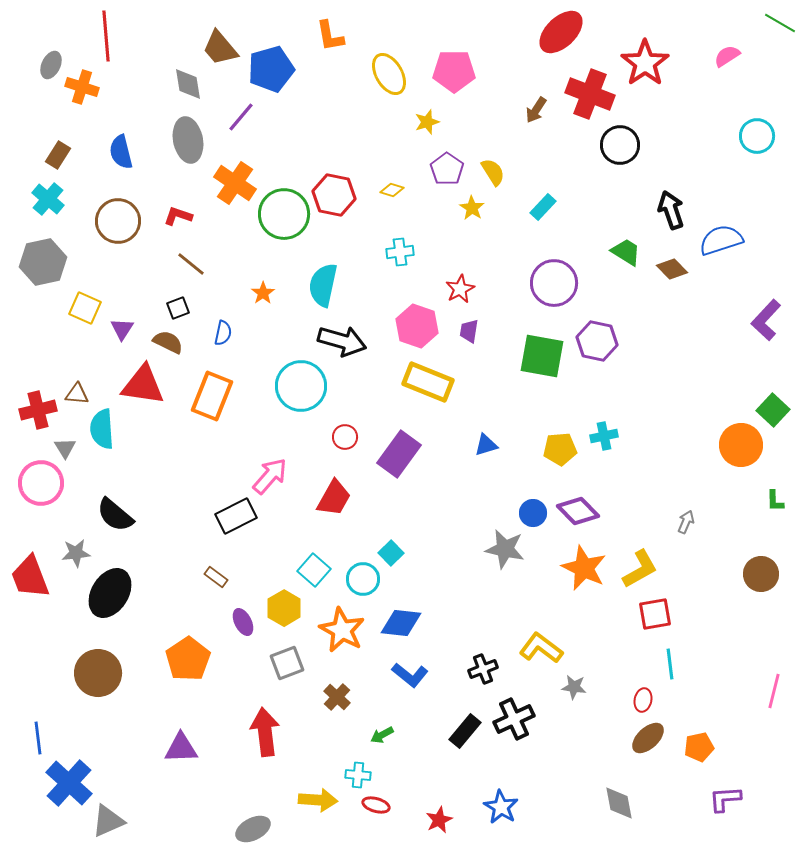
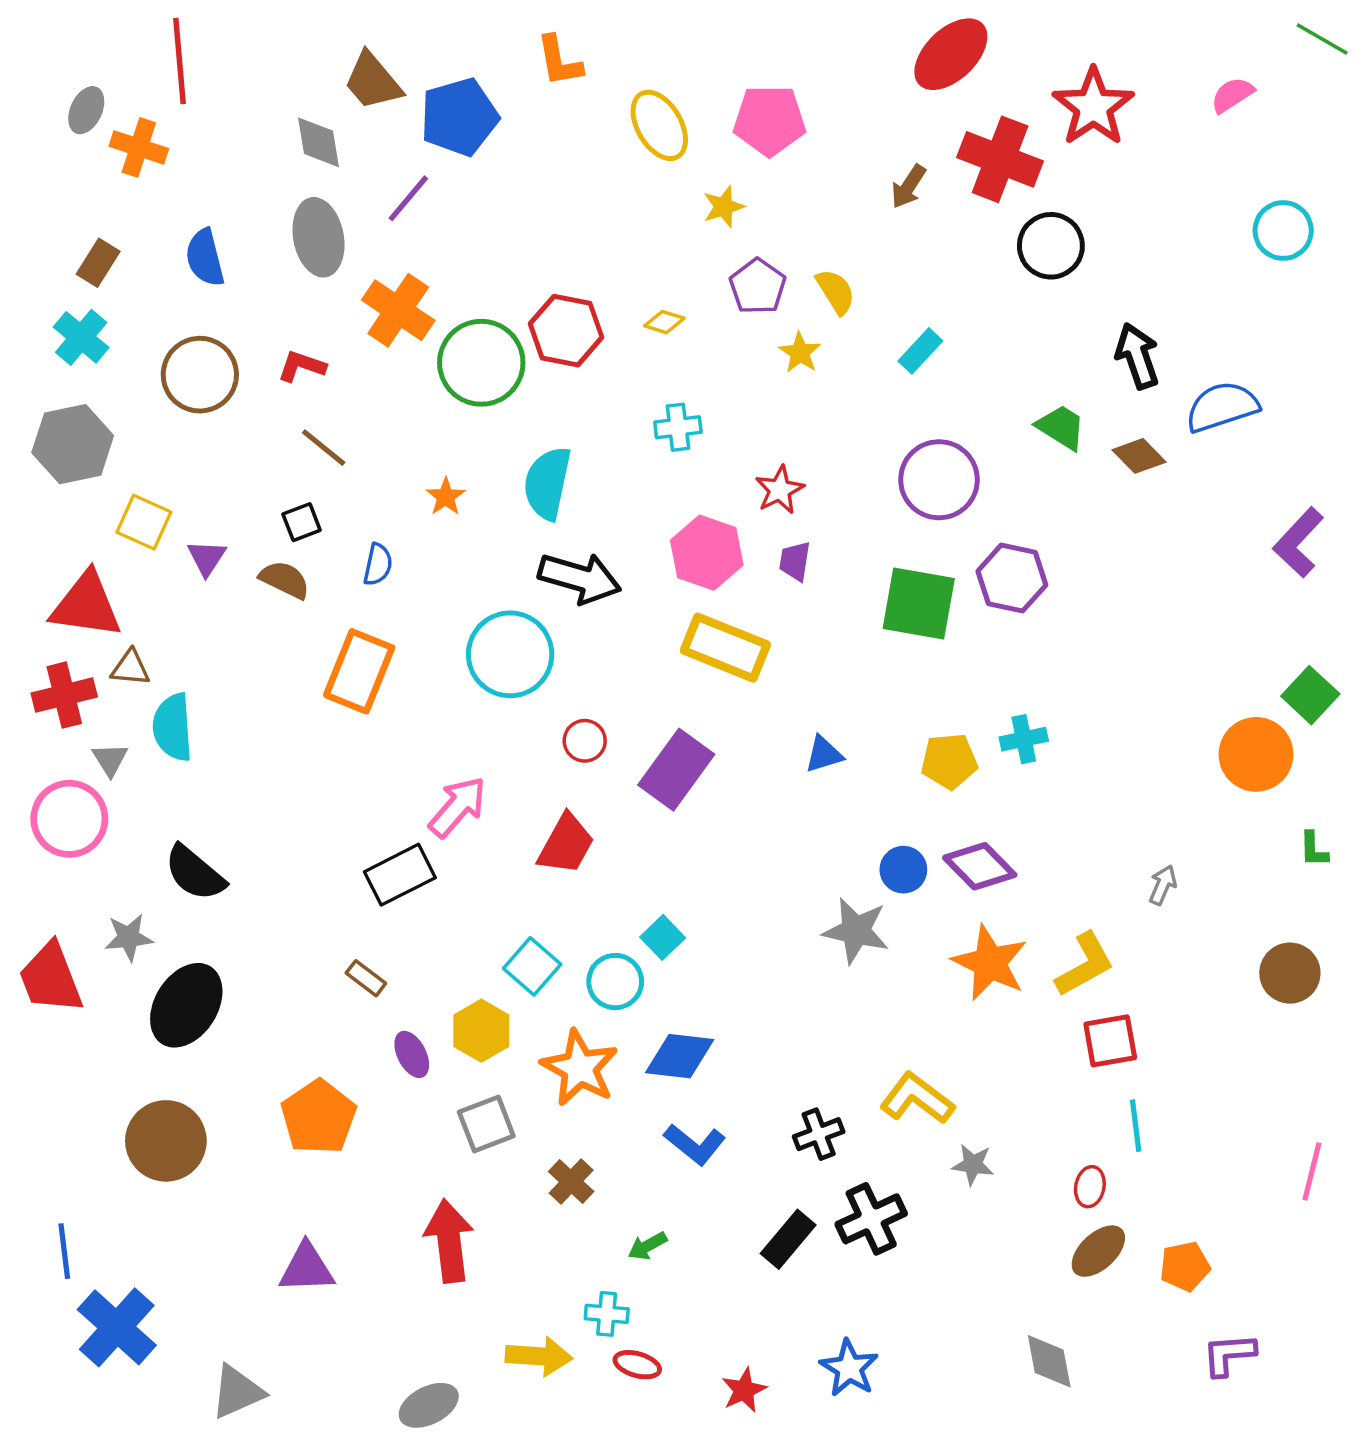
red triangle: (143, 385) -> (86, 605), moved
gray triangle: (108, 821) -> (237, 1392), moved

